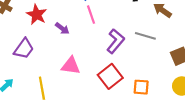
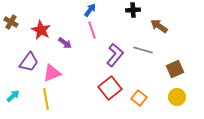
pink triangle: (71, 66) -> (52, 73), moved, turned -30
orange square: (141, 87) -> (139, 98), turned 35

